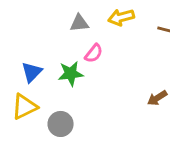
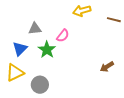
gray triangle: (79, 23) -> (35, 29), moved
green star: (71, 74) -> (47, 50), turned -30

